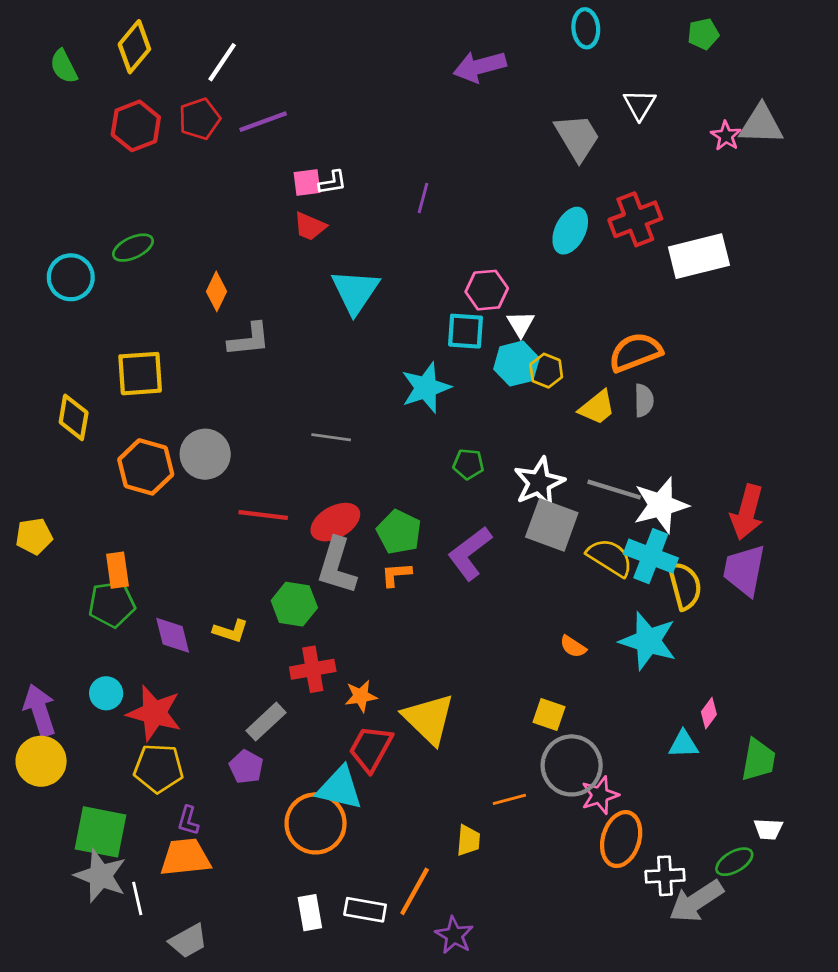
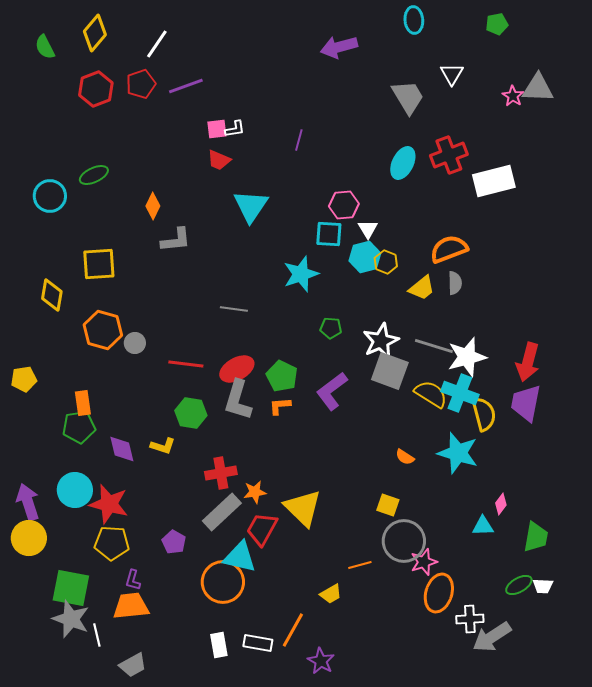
gray circle: (205, 454) -> (135, 343), moved, size x0.6
green hexagon: (294, 604) -> (191, 413), moved
cyan circle: (106, 693) -> (75, 490), size x1.5
gray rectangle: (266, 722) -> (222, 512), moved, size x1.4
yellow trapezoid: (468, 840) -> (331, 594), turned 55
green ellipse: (734, 862) -> (519, 585), moved

